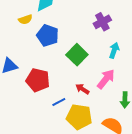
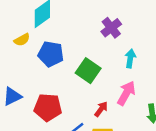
red arrow: (82, 89) -> (101, 109), turned 104

